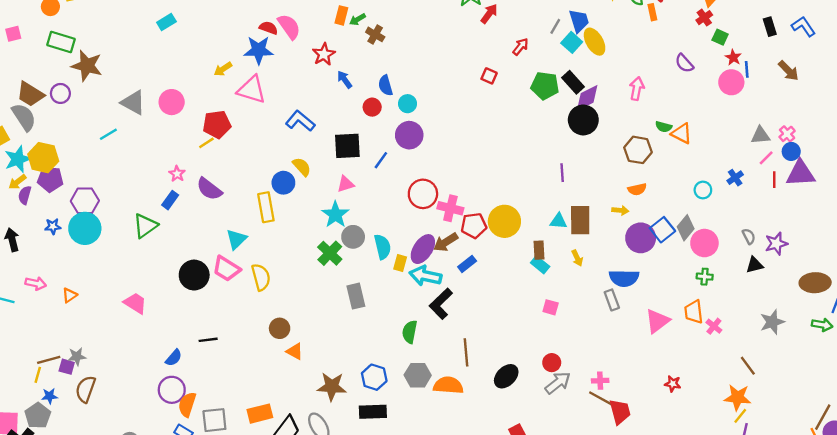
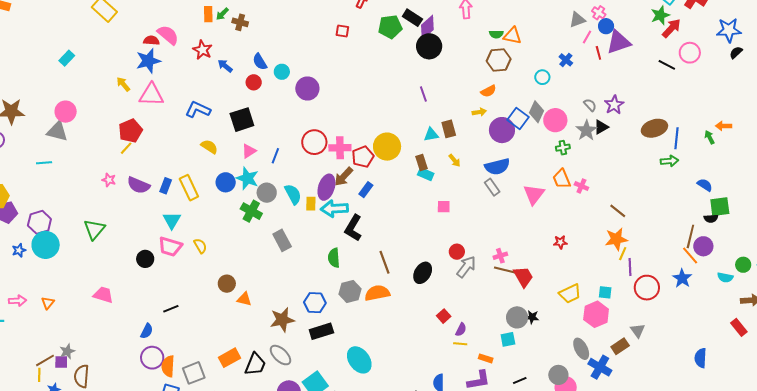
yellow arrow: (223, 69) -> (123, 84), turned 98
pink circle: (172, 102) -> (66, 112), moved
cyan line: (108, 134) -> (44, 163), turned 42
purple circle: (409, 135) -> (307, 89), moved
brown hexagon: (638, 150) -> (499, 60), moved
blue line: (381, 160) -> (275, 156), moved
blue circle: (283, 183) -> (226, 182), moved
blue rectangle: (170, 200) -> (166, 186), moved
brown rectangle: (580, 220) -> (449, 129), size x0.7
black circle: (194, 275) -> (145, 259), size x0.7
yellow semicircle: (261, 277) -> (200, 246), size x0.7
gray star: (772, 322) -> (586, 130), moved

